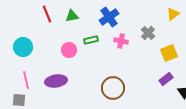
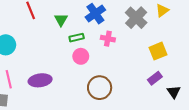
green triangle: (72, 16) -> (61, 20), moved, turned -48
gray cross: (148, 33) -> (136, 18), moved, size x1.5
pink circle: (69, 50) -> (81, 56), moved

